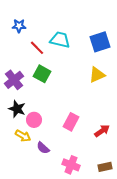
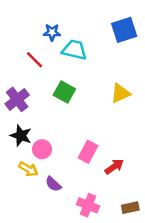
blue star: (19, 26) -> (52, 32), moved
blue square: (100, 42) -> (124, 30), moved
red line: (37, 48) -> (35, 60), moved
green square: (42, 74) -> (64, 92), moved
red arrow: (102, 131) -> (114, 167), moved

